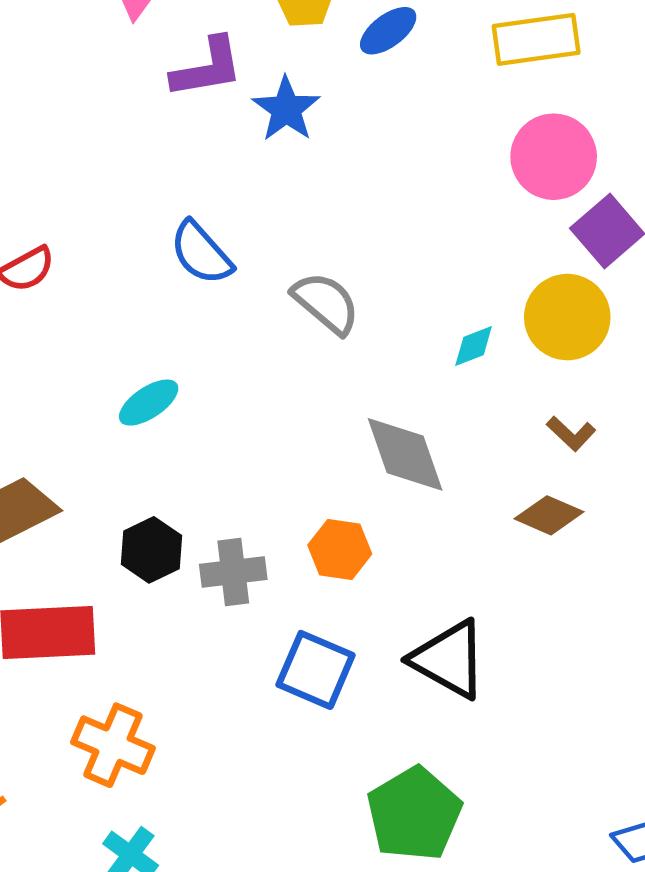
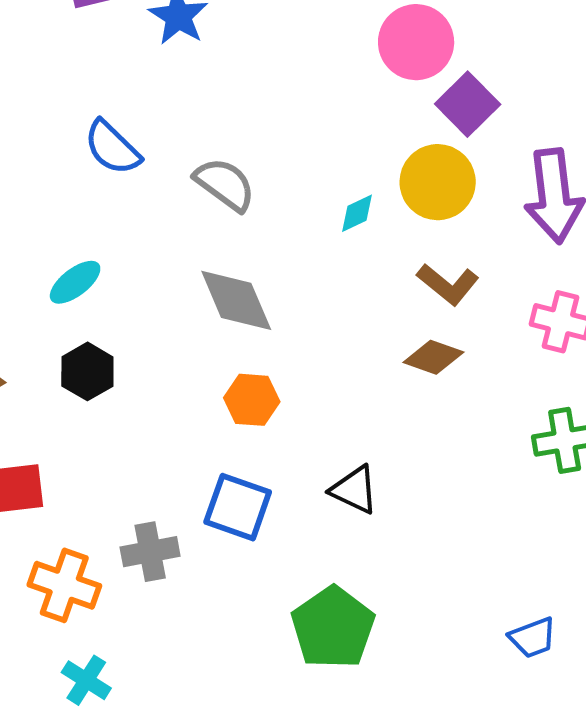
brown L-shape: (571, 434) -> (448, 284), size x1.4
gray diamond: (405, 454) -> (236, 300), moved
black hexagon: (151, 550) -> (87, 371), moved
gray cross: (233, 572) -> (150, 552), moved
black triangle: (449, 659) -> (354, 490), size x0.7

